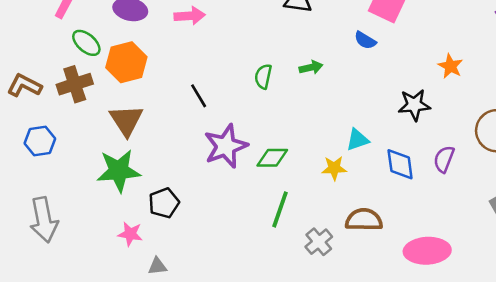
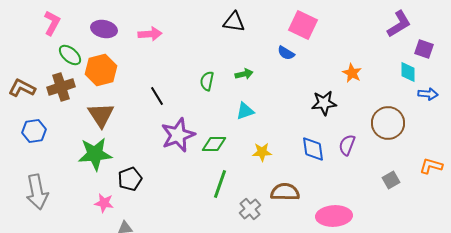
cyan triangle: (357, 140) -> (245, 111), moved

